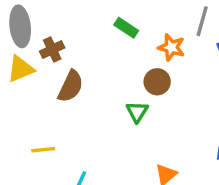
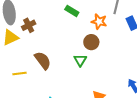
brown semicircle: (71, 86) -> (43, 60), moved, turned -60
yellow line: (43, 150) -> (20, 74), moved

